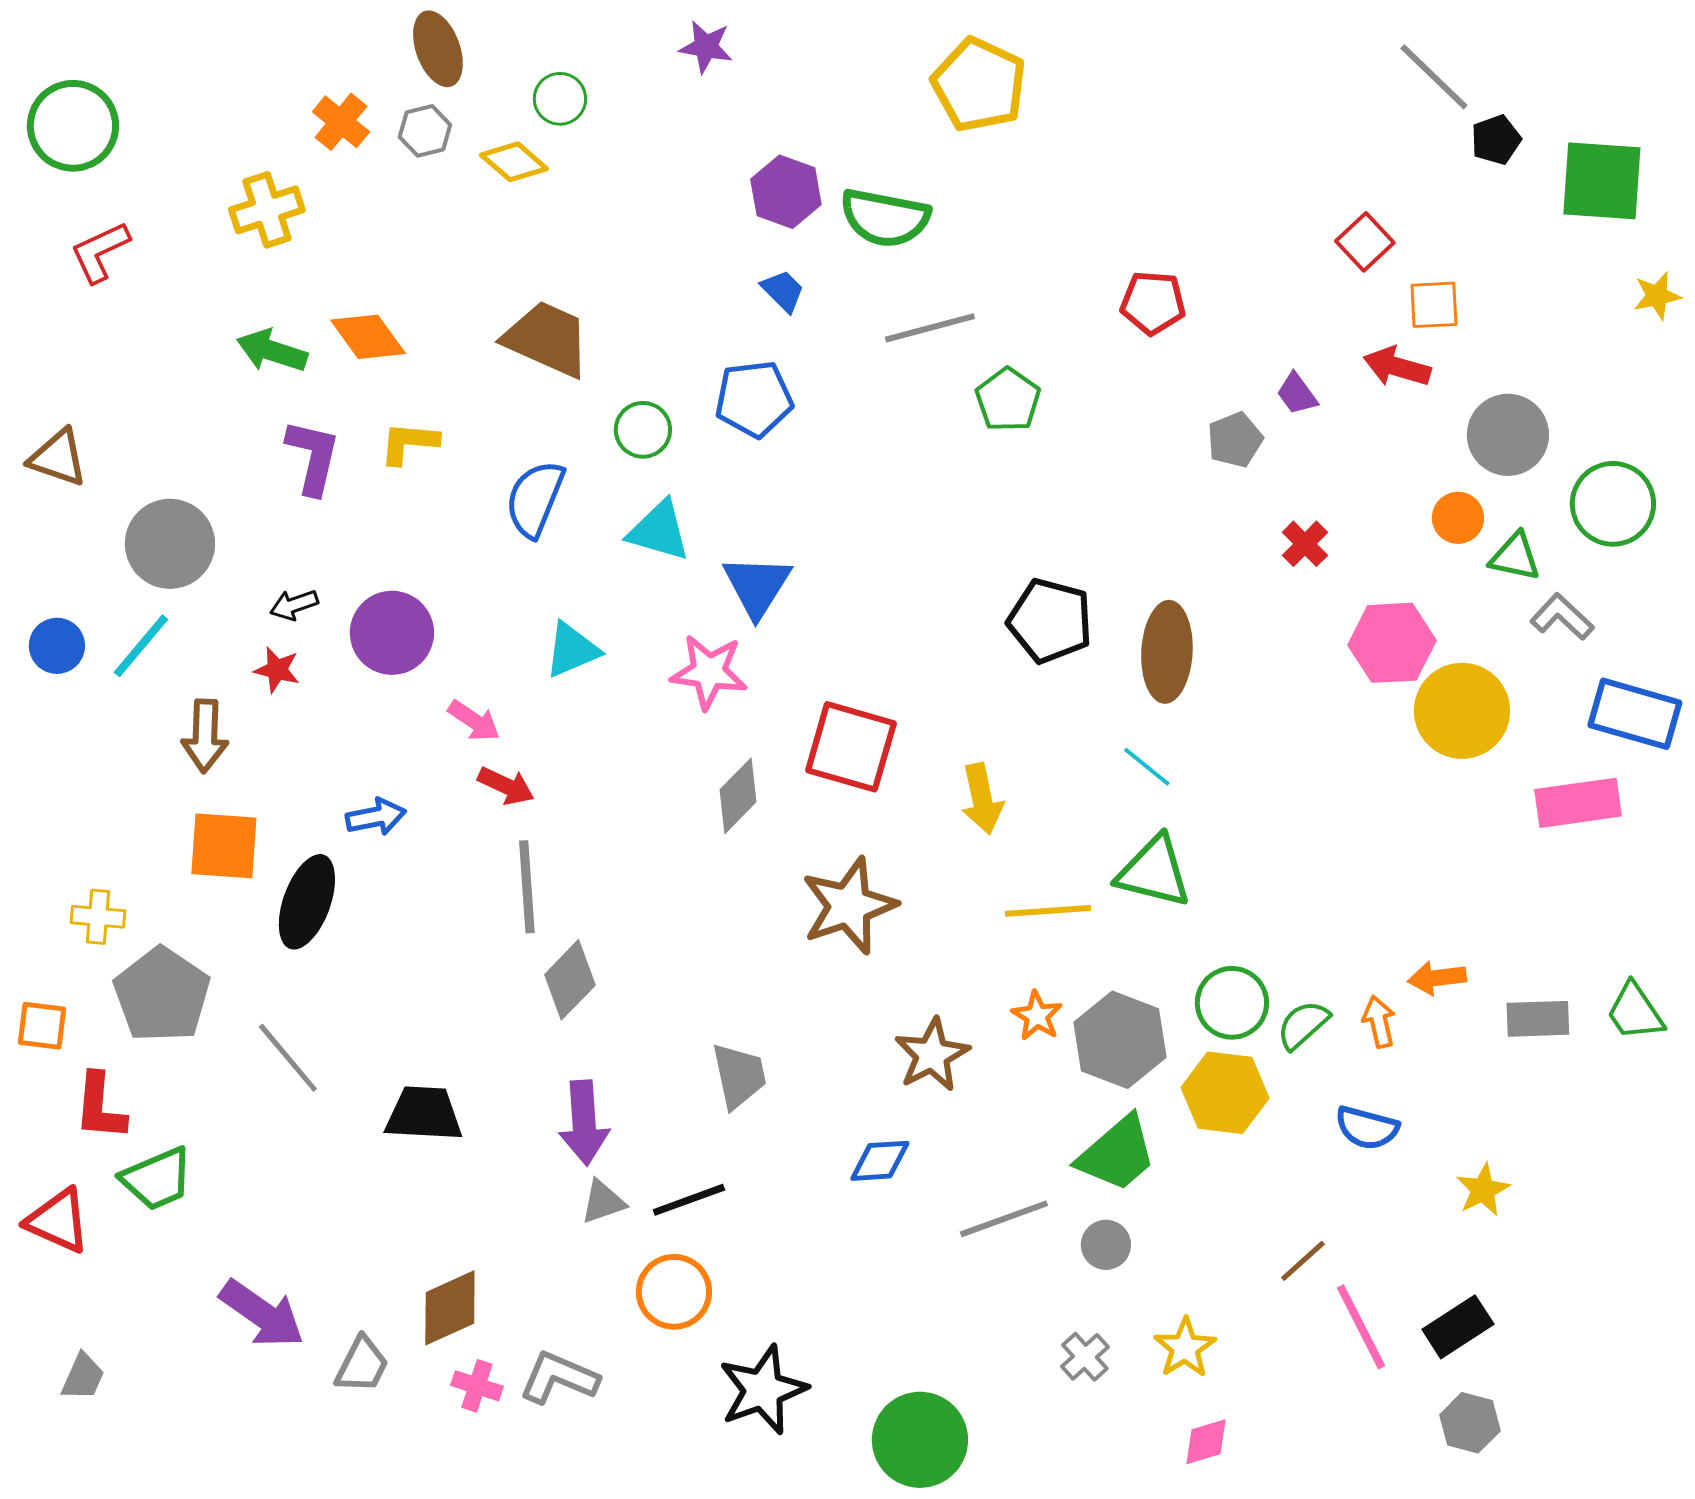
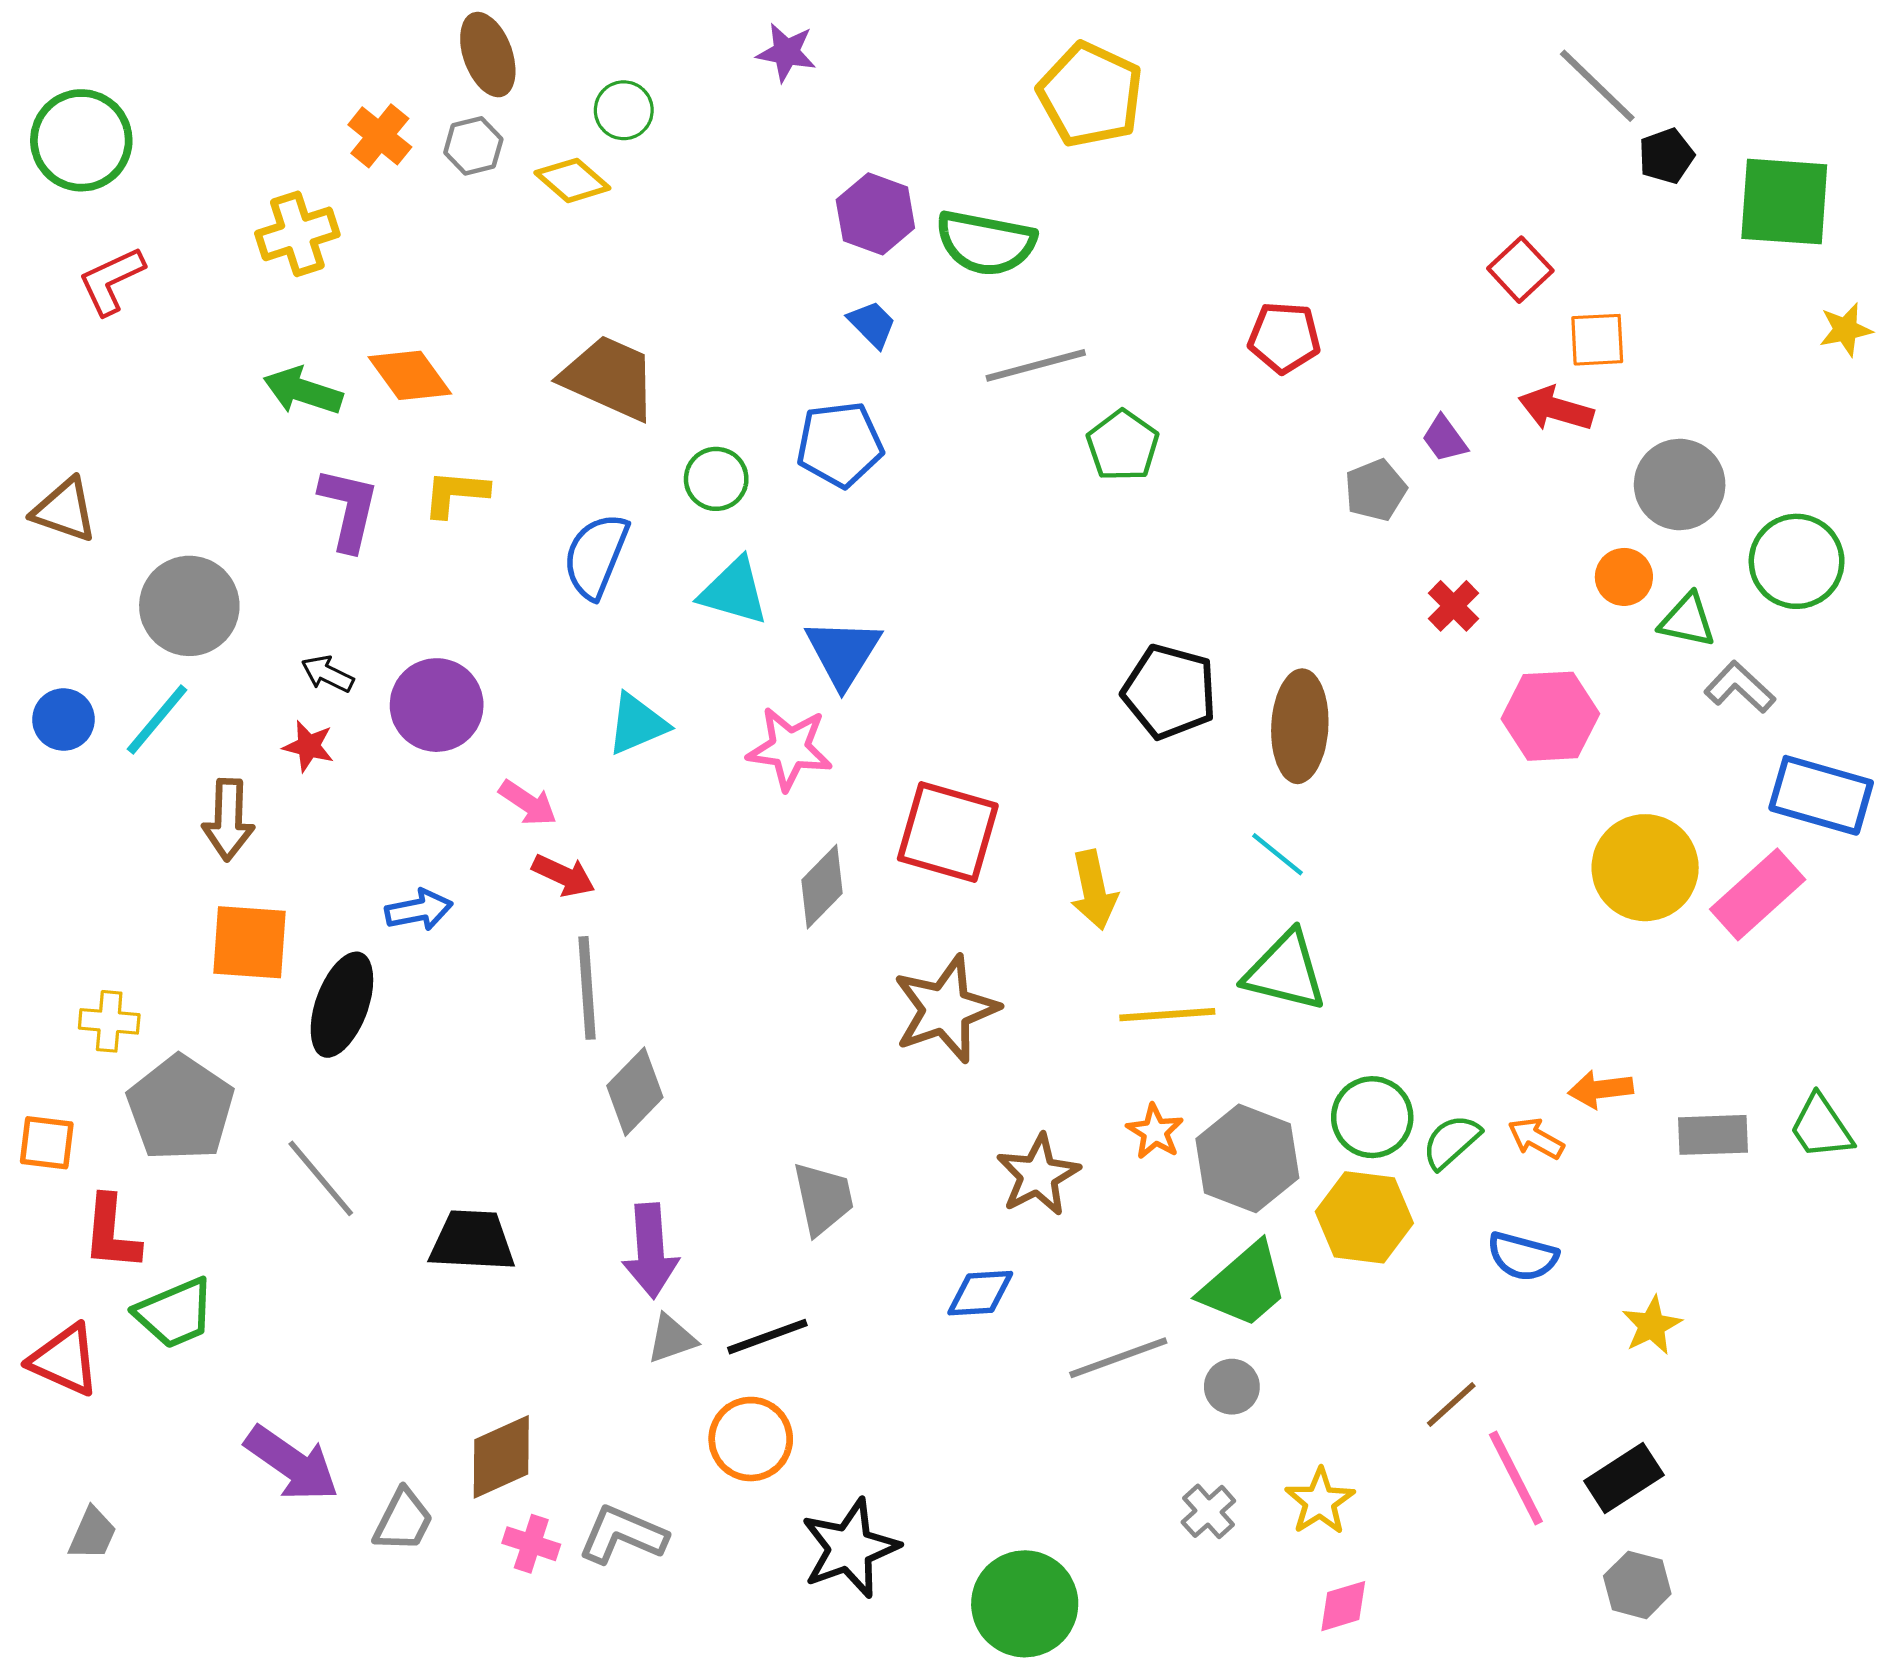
black arrow: (294, 605) -> (327, 674), turned 45
yellow circle: (1462, 711) -> (1645, 868), moved
pink rectangle: (1578, 803) -> (1758, 894), turned -34
orange arrow: (1379, 1022) -> (1536, 1138), turned -48

